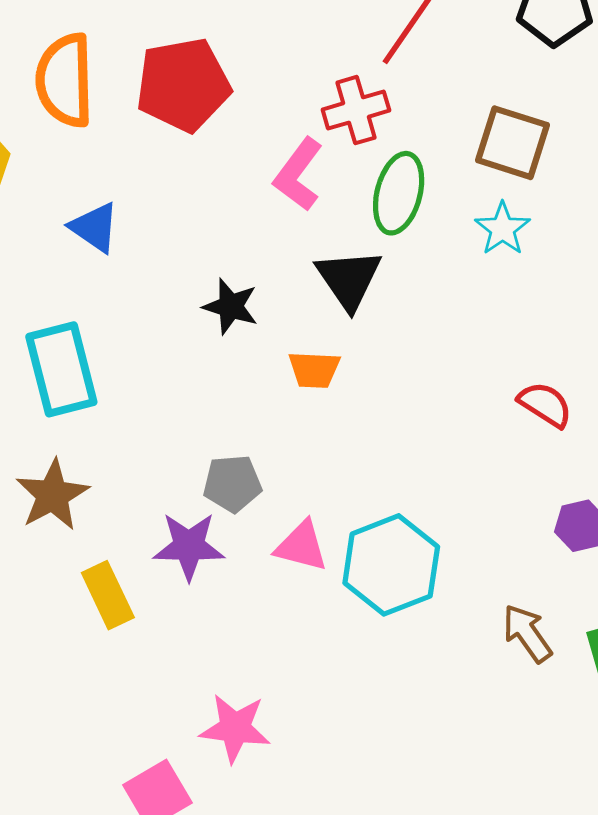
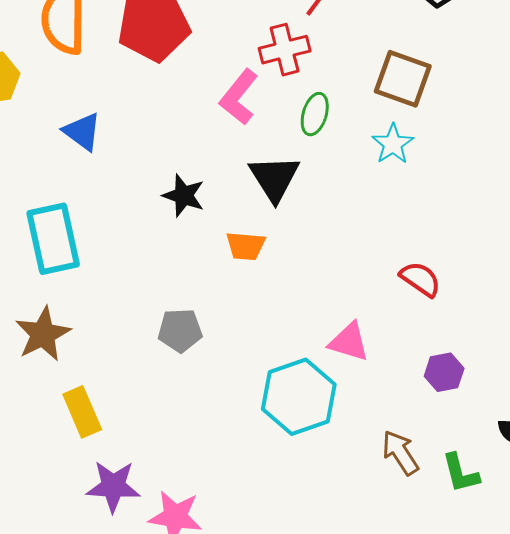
green ellipse: (399, 193) -> (315, 114), size x0.7
purple star: (189, 546) -> (113, 486), moved
pink triangle: (301, 546) -> (349, 342), moved

